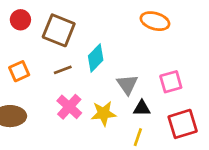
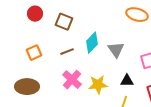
brown square: (59, 30) -> (64, 22), size x0.7
gray triangle: (127, 84) -> (116, 50), moved

